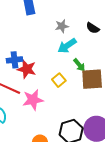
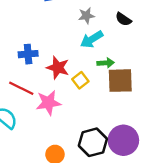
green arrow: (79, 65) -> (106, 63), turned -56
red star: (27, 69) -> (58, 68), moved

